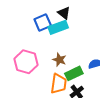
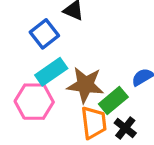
cyan rectangle: (58, 27) -> (51, 72), moved
brown star: (59, 60) -> (85, 85), size x1.6

